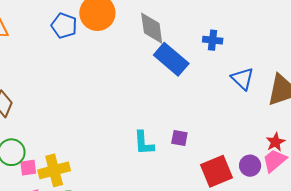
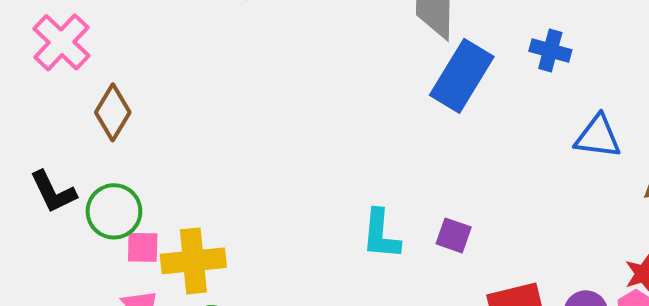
blue rectangle: (171, 59) -> (462, 76), turned 72
blue triangle: (242, 79) -> (598, 137), turned -45

